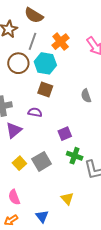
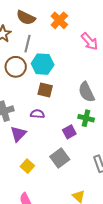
orange cross: (61, 42) -> (59, 20), moved
gray semicircle: (86, 96) -> (86, 92), size x1.5
green cross: (75, 156) -> (86, 118), moved
gray square: (42, 161) -> (60, 158), moved

